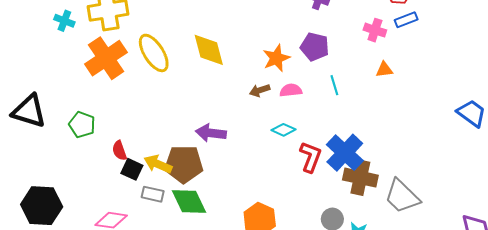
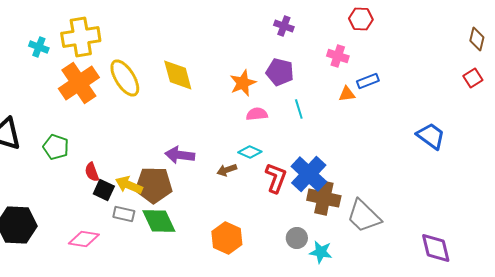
blue rectangle: (406, 20) -> (368, 81), moved
brown arrow: (260, 90) -> (227, 170), moved

